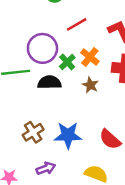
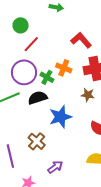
red line: (77, 24) -> (31, 44), moved
brown star: (90, 85) -> (88, 95), moved
blue star: (68, 135) -> (60, 117), moved

